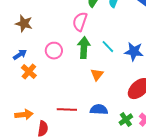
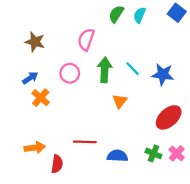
pink semicircle: (80, 22) -> (86, 40), moved
blue semicircle: (99, 110) -> (117, 156), moved
green cross: (126, 120) -> (153, 153), turned -32

